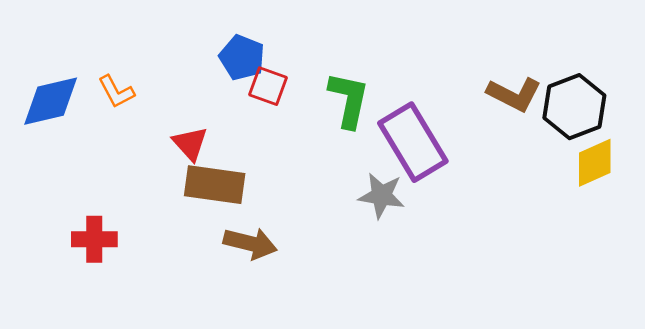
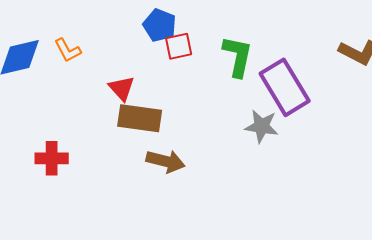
red square: (268, 86) -> (179, 46), turned -32

